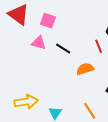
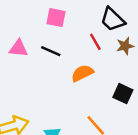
pink square: (48, 21) -> (56, 18), moved

